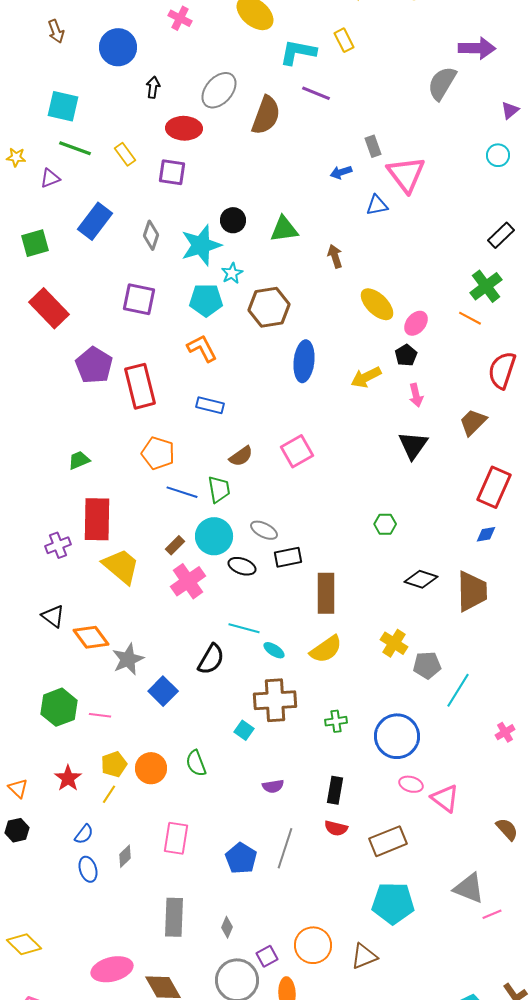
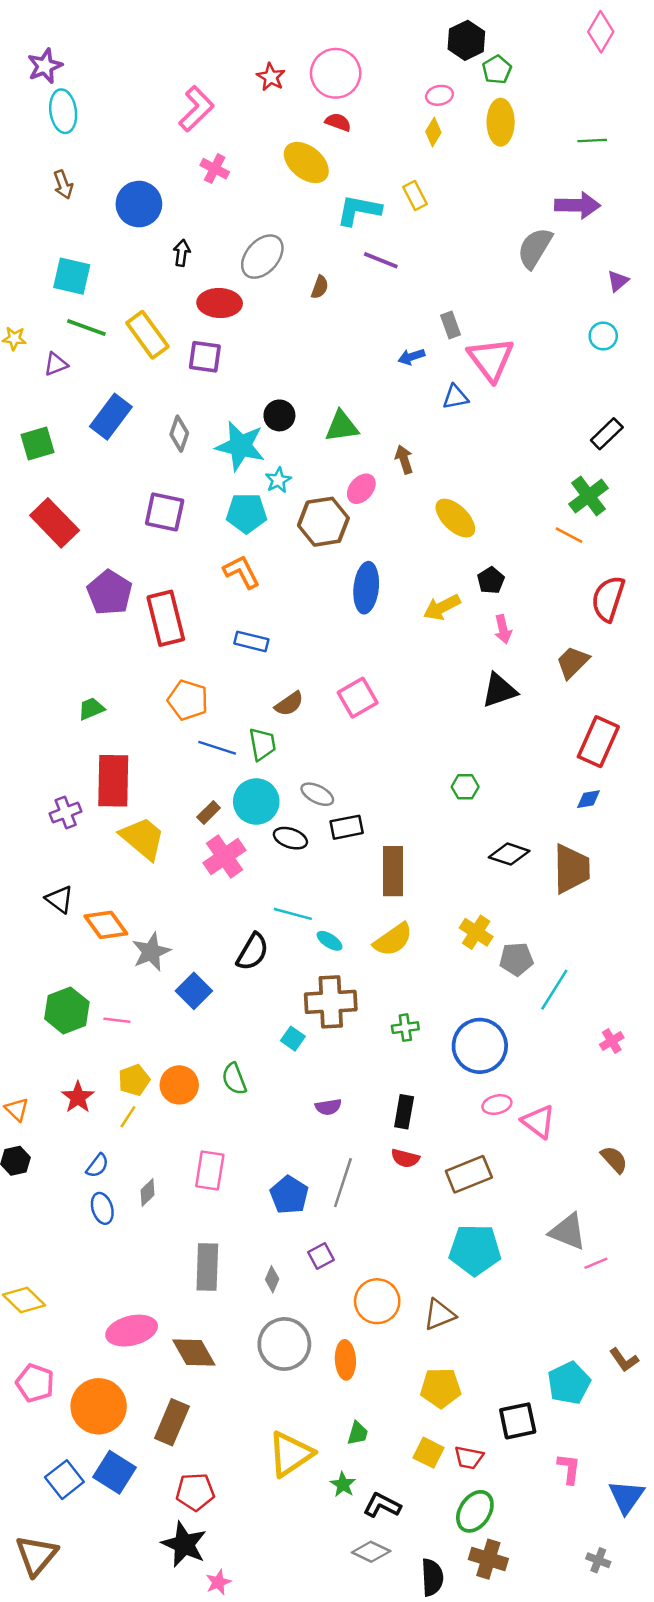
brown semicircle: (266, 115) -> (320, 287), size x0.5
yellow rectangle: (125, 154) -> (147, 335), size x1.6
cyan star: (201, 245) -> (240, 446), turned 30
pink ellipse: (416, 323) -> (361, 489), moved
black triangle: (413, 445) -> (499, 690), turned 36
pink ellipse: (411, 784) -> (497, 1105), turned -30
purple square: (267, 956) -> (321, 1256), moved

